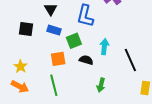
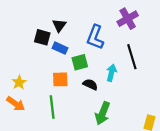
black square: (26, 29) -> (42, 37), moved
black line: (130, 60) -> (132, 57), moved
green arrow: (101, 85) -> (103, 113), size x1.5

